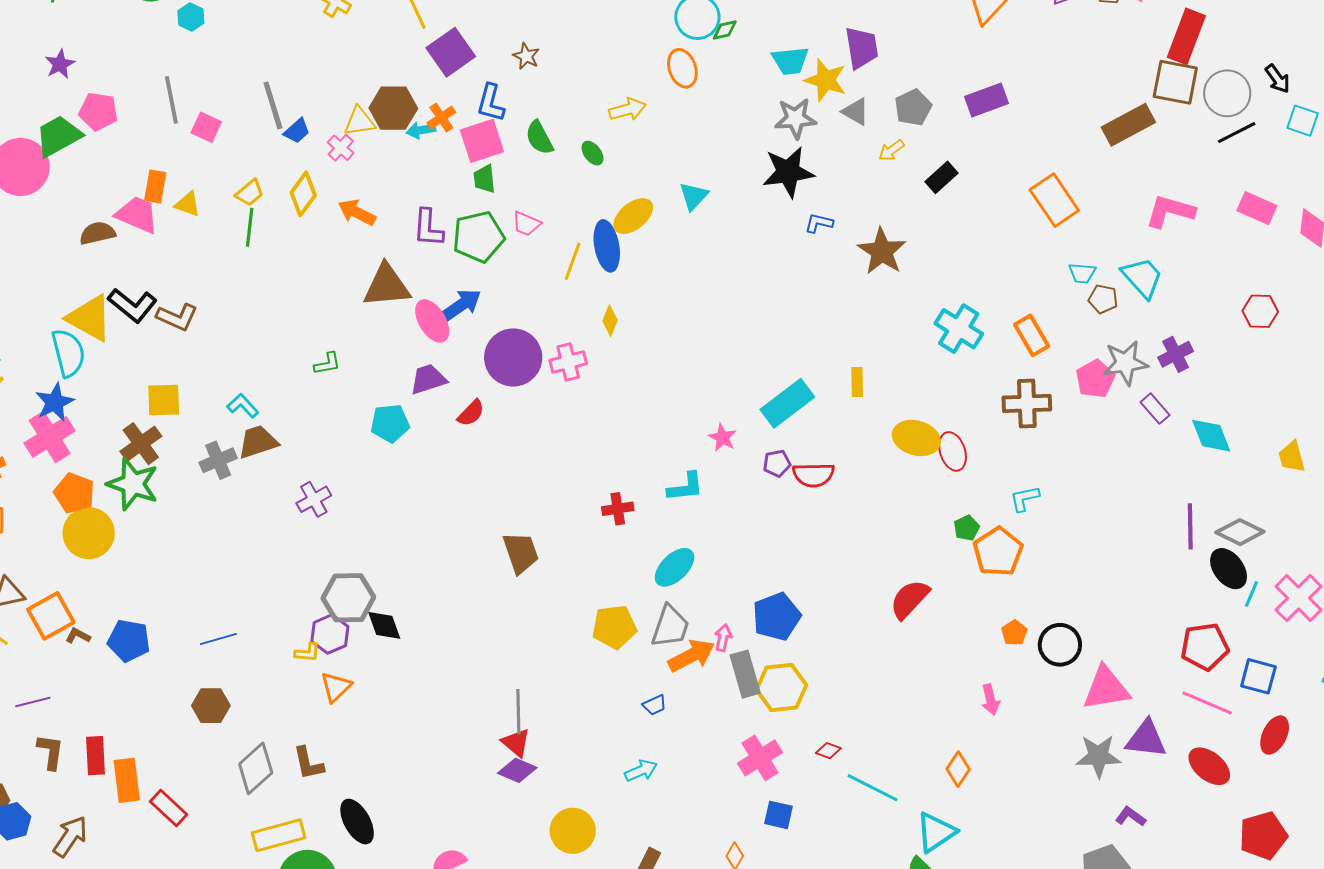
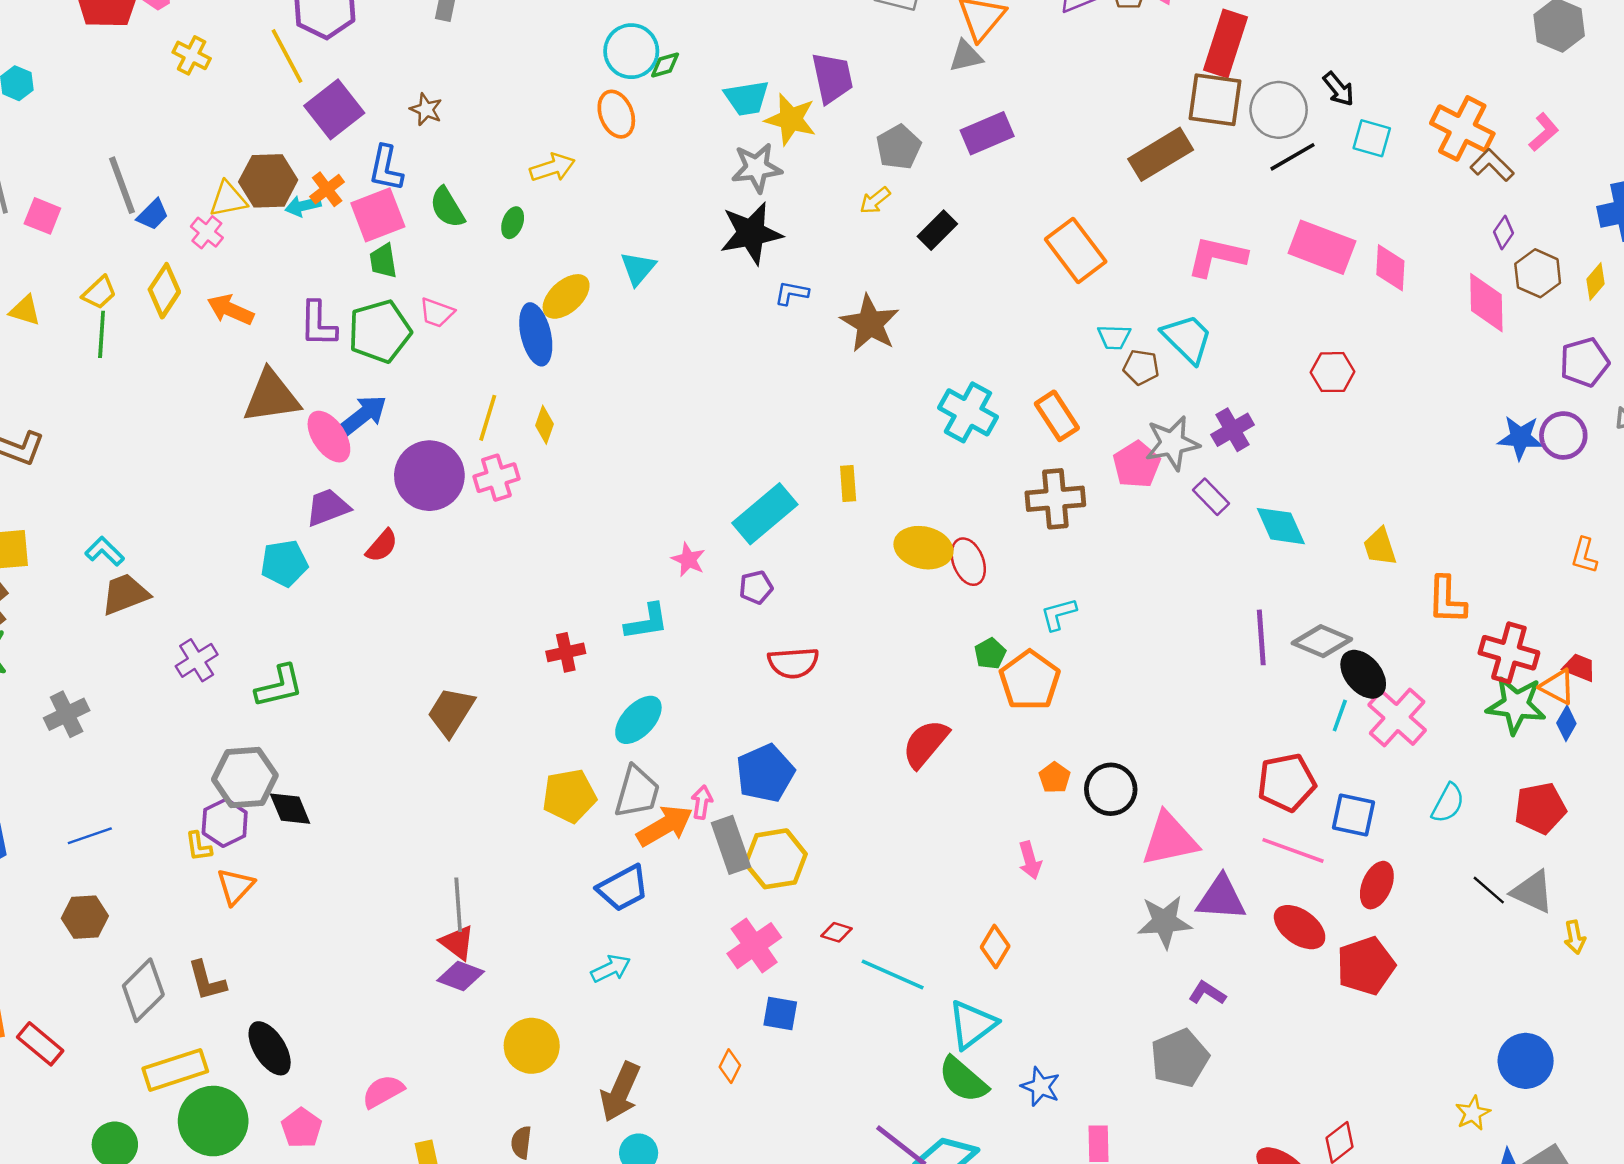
gray triangle: (856, 112) -> (966, 56), moved, turned -40
green ellipse: (593, 153) -> (513, 223), turned 60
pink rectangle: (1257, 208) -> (1322, 247), size x1.4
yellow line: (573, 261) -> (488, 418), moved
green L-shape: (327, 364) -> (279, 686), moved, size x1.5
gray cross: (218, 460) -> (67, 714), moved
red semicircle: (813, 475) -> (793, 663), moved
brown trapezoid: (521, 553) -> (451, 712), turned -126
black ellipse: (1229, 569) -> (1363, 674), moved
yellow L-shape: (307, 652) -> (199, 846), turned 80
blue trapezoid: (655, 705) -> (623, 888), size x1.8
red pentagon: (1263, 836) -> (1366, 966), moved

